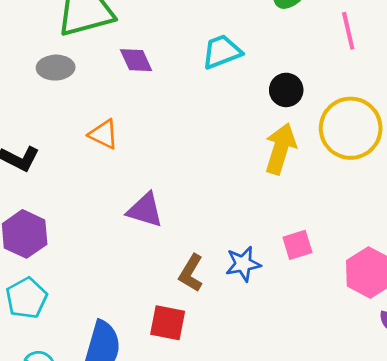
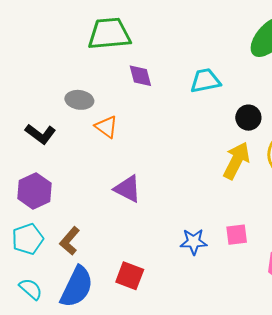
gray ellipse: (56, 68) -> (79, 100), moved
brown L-shape: (191, 273) -> (70, 241), moved

